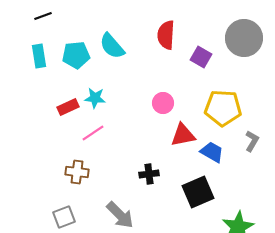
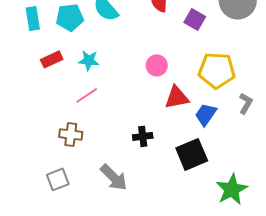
red rectangle: (68, 107) -> (52, 59), moved
blue trapezoid: (212, 152) -> (206, 114), turned -85

